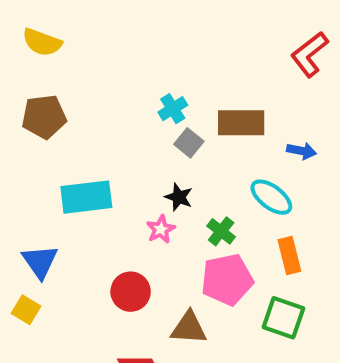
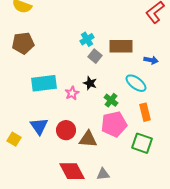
pink star: (161, 229) -> (72, 93), moved
blue triangle: (40, 261) -> (39, 126), moved
brown triangle: (189, 328) -> (88, 139), moved

